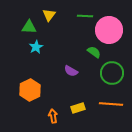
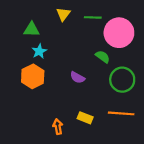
yellow triangle: (49, 15) -> (63, 14), moved
orange hexagon: (30, 90) -> (33, 76), moved
yellow rectangle: (78, 108) -> (85, 118), turned 40

